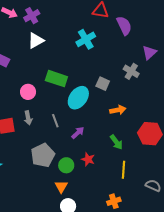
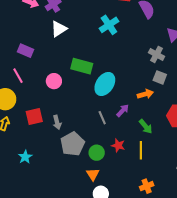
gray square: (103, 84) -> (160, 77), moved
gray arrow: (28, 118) -> (57, 122), moved
gray line: (55, 121) -> (102, 118), moved
purple arrow: (78, 133) -> (123, 111), moved
yellow line: (123, 170) -> (141, 150), moved

